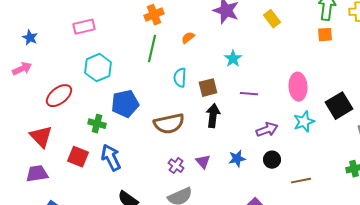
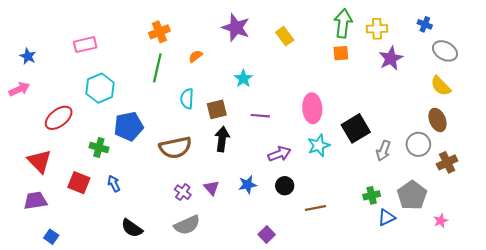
blue arrow: (111, 158) -> (114, 184), size x0.6

